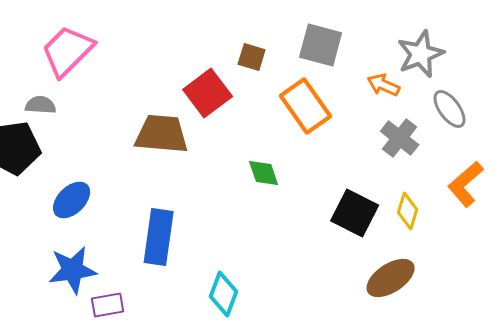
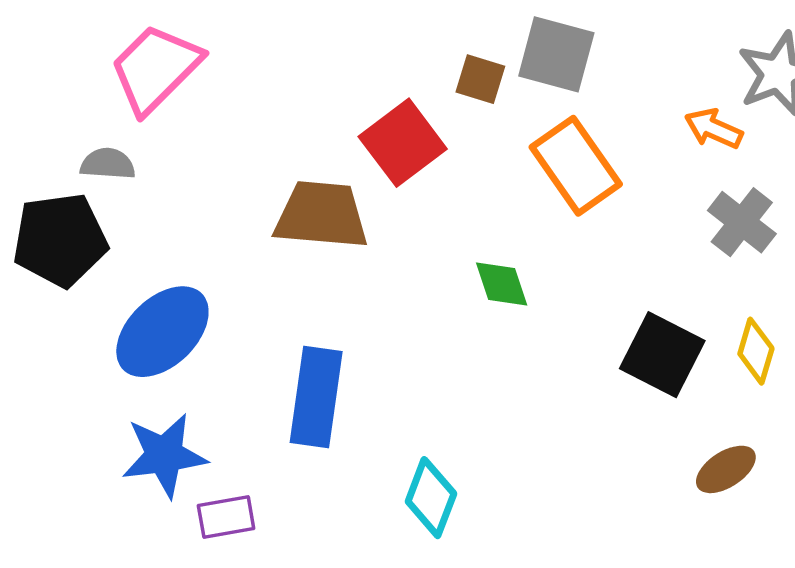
gray square: (321, 45) -> (556, 54), moved
blue ellipse: (72, 200) -> (162, 332), size x1.4
brown ellipse: (391, 278) -> (726, 469), size x0.7

